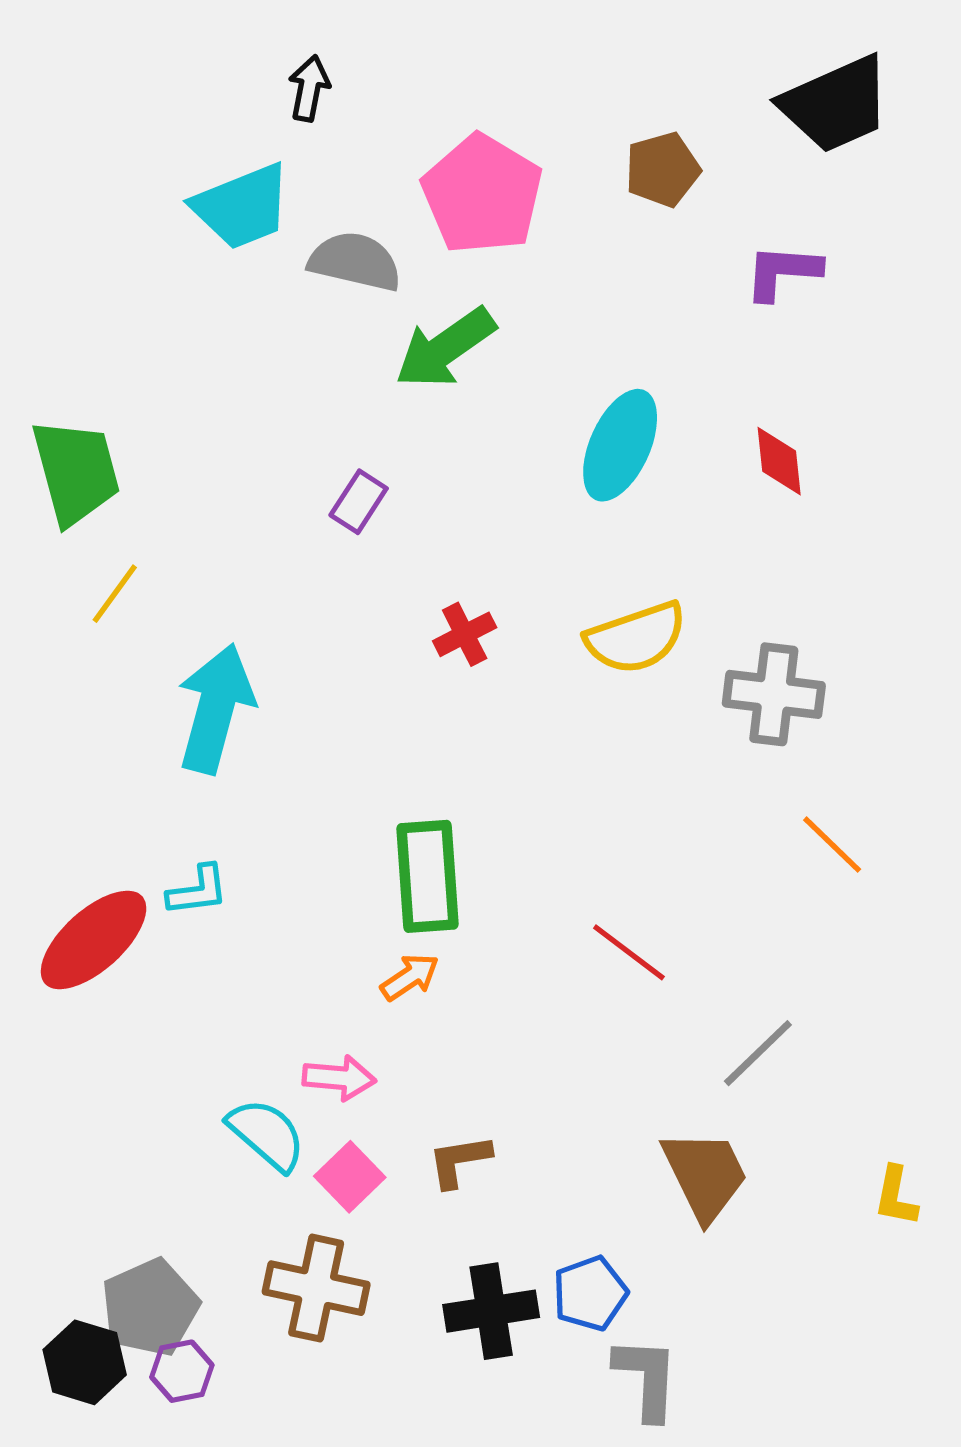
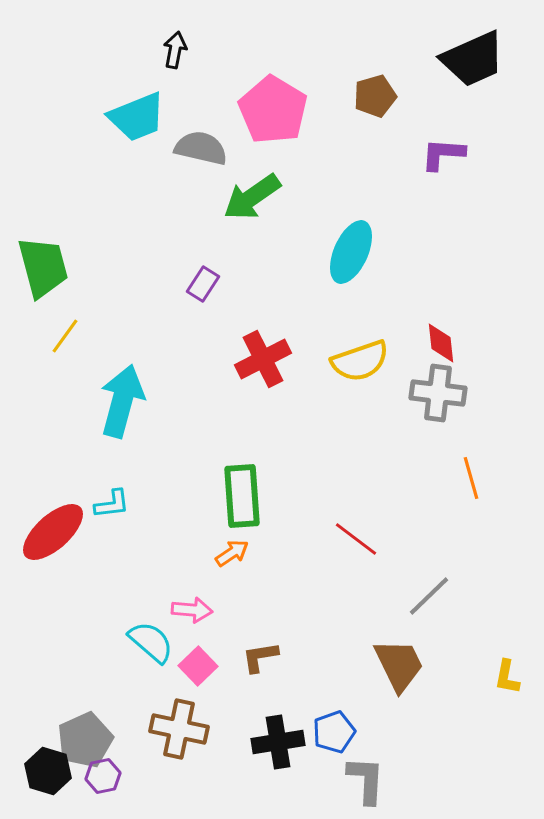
red diamond: (779, 461) -> (441, 343), moved
red cross: (465, 634) -> (263, 359), size x1.6
orange line: (832, 845) -> (471, 478), turned 30

